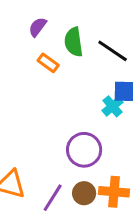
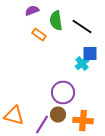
purple semicircle: (38, 27) -> (32, 10), turned 32
brown circle: (84, 193) -> (58, 114), moved

